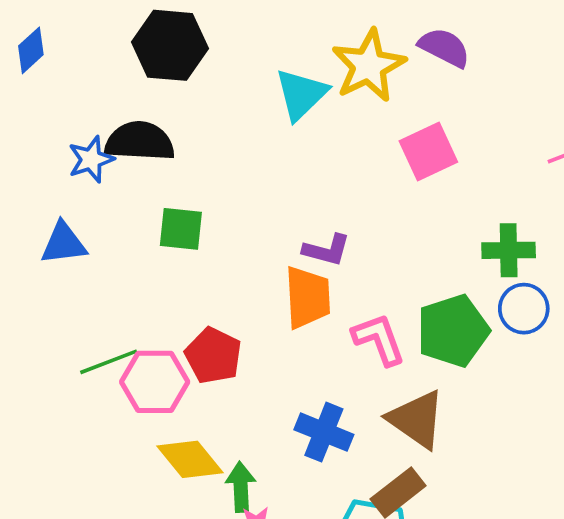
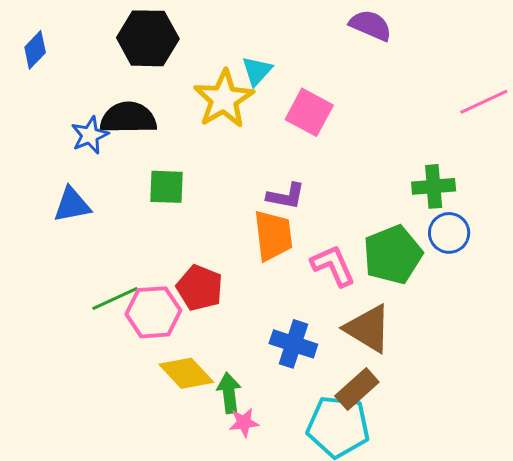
yellow star: (369, 66) -> (224, 99), moved
cyan triangle: (301, 94) -> (257, 71), size x0.7
pink square: (428, 152) -> (309, 112), moved, turned -33

